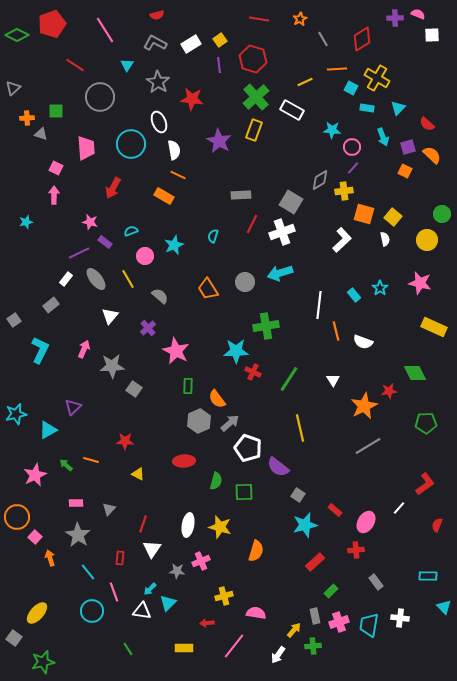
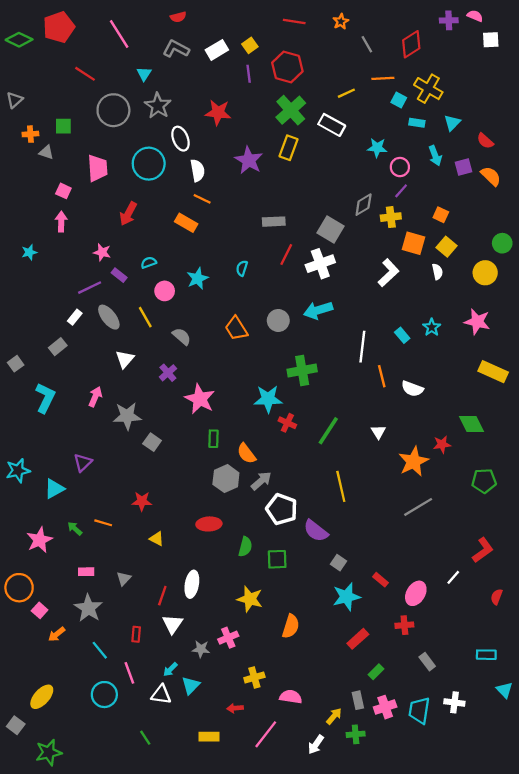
gray star: (158, 82) -> (158, 106), moved
orange square: (405, 171) -> (441, 215), moved
white ellipse: (188, 525) -> (192, 584), moved
orange arrow: (50, 558) -> (57, 634), turned -112

